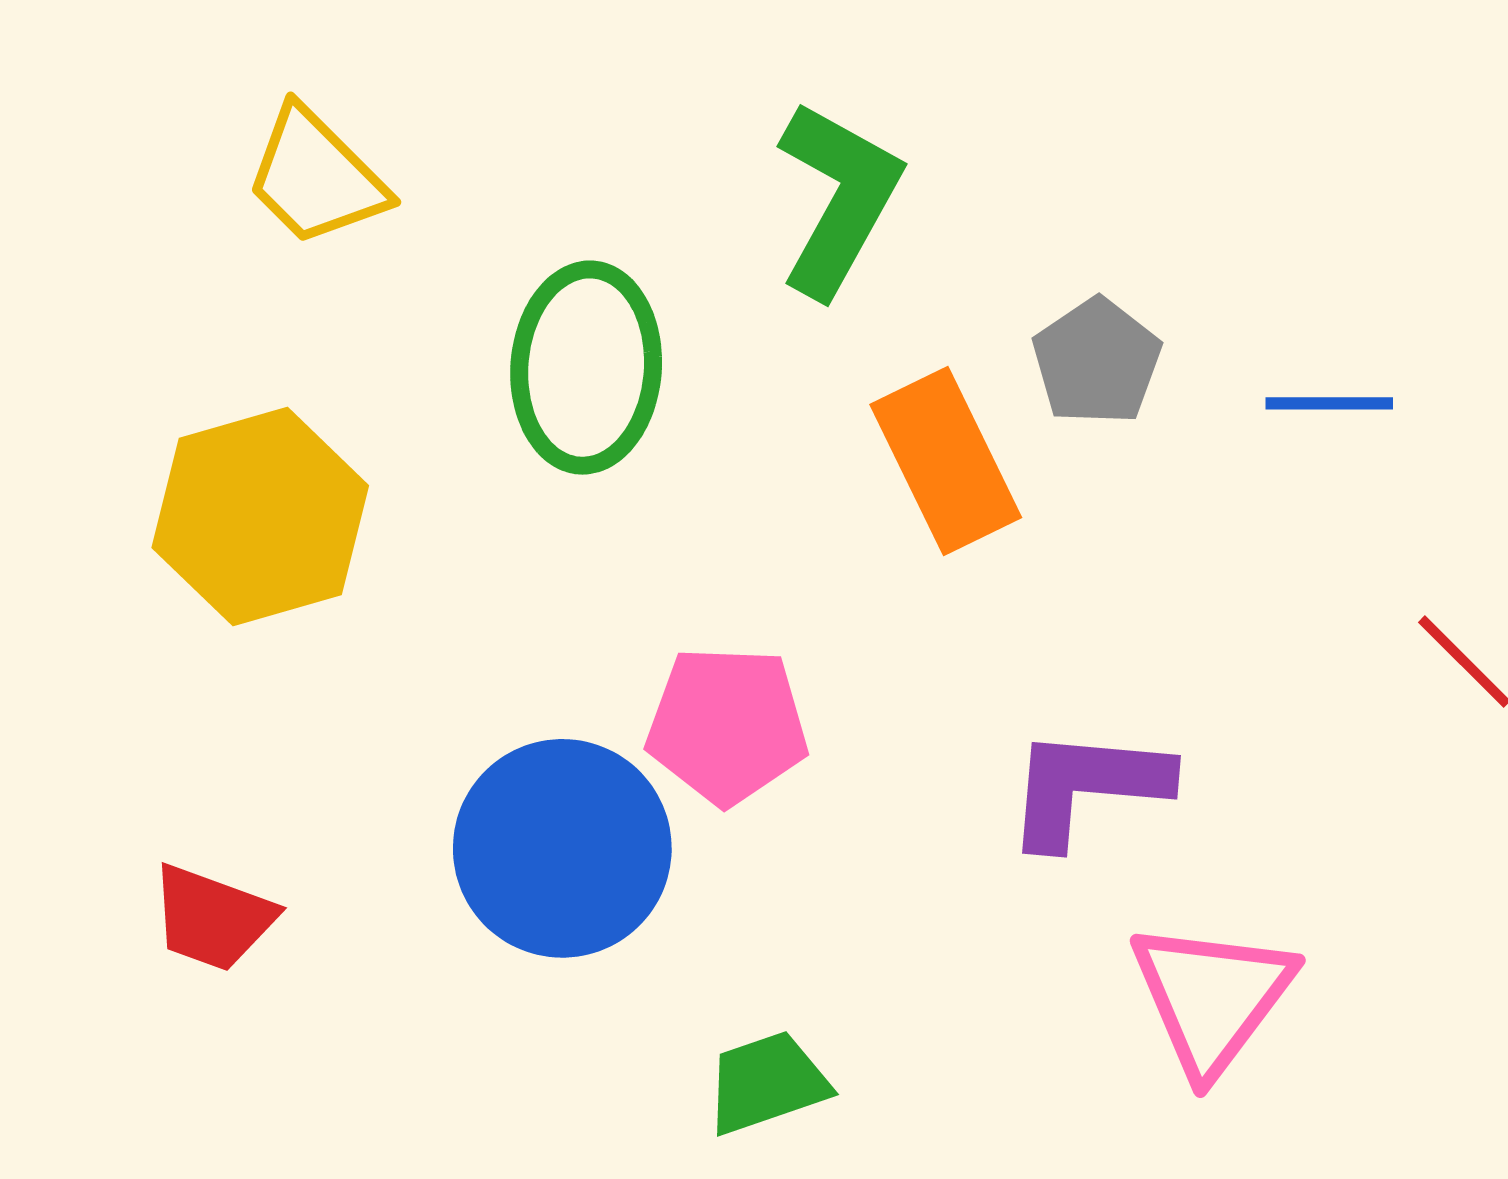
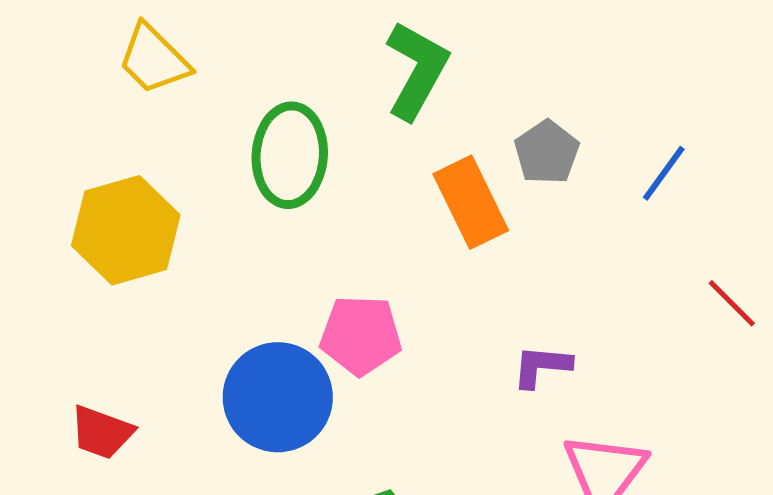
blue line: (1329, 403) -> (664, 173), turned -54
purple L-shape: (1087, 787) -> (542, 366), size x0.7

